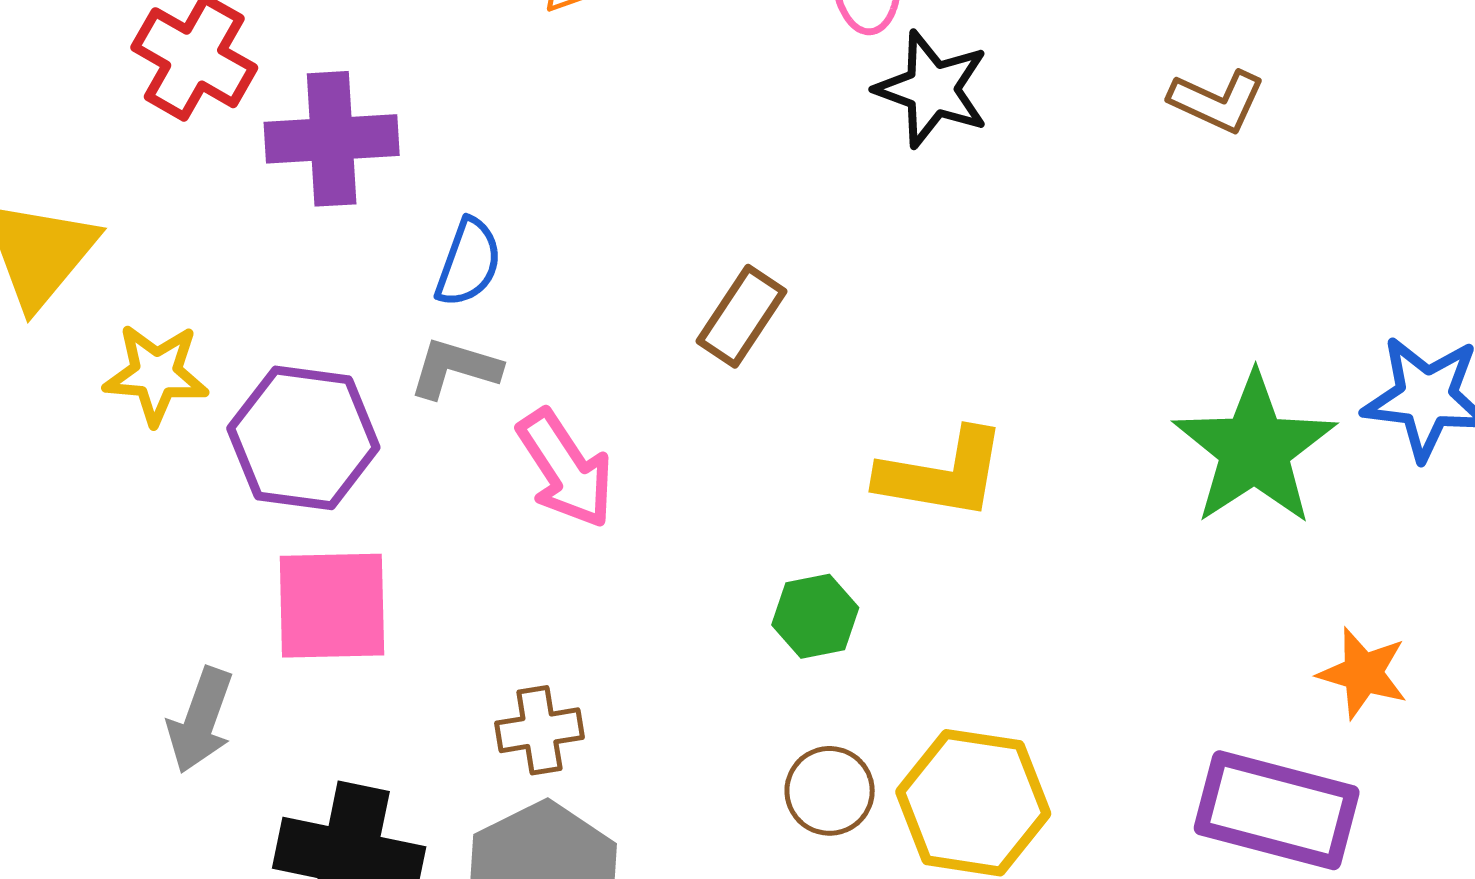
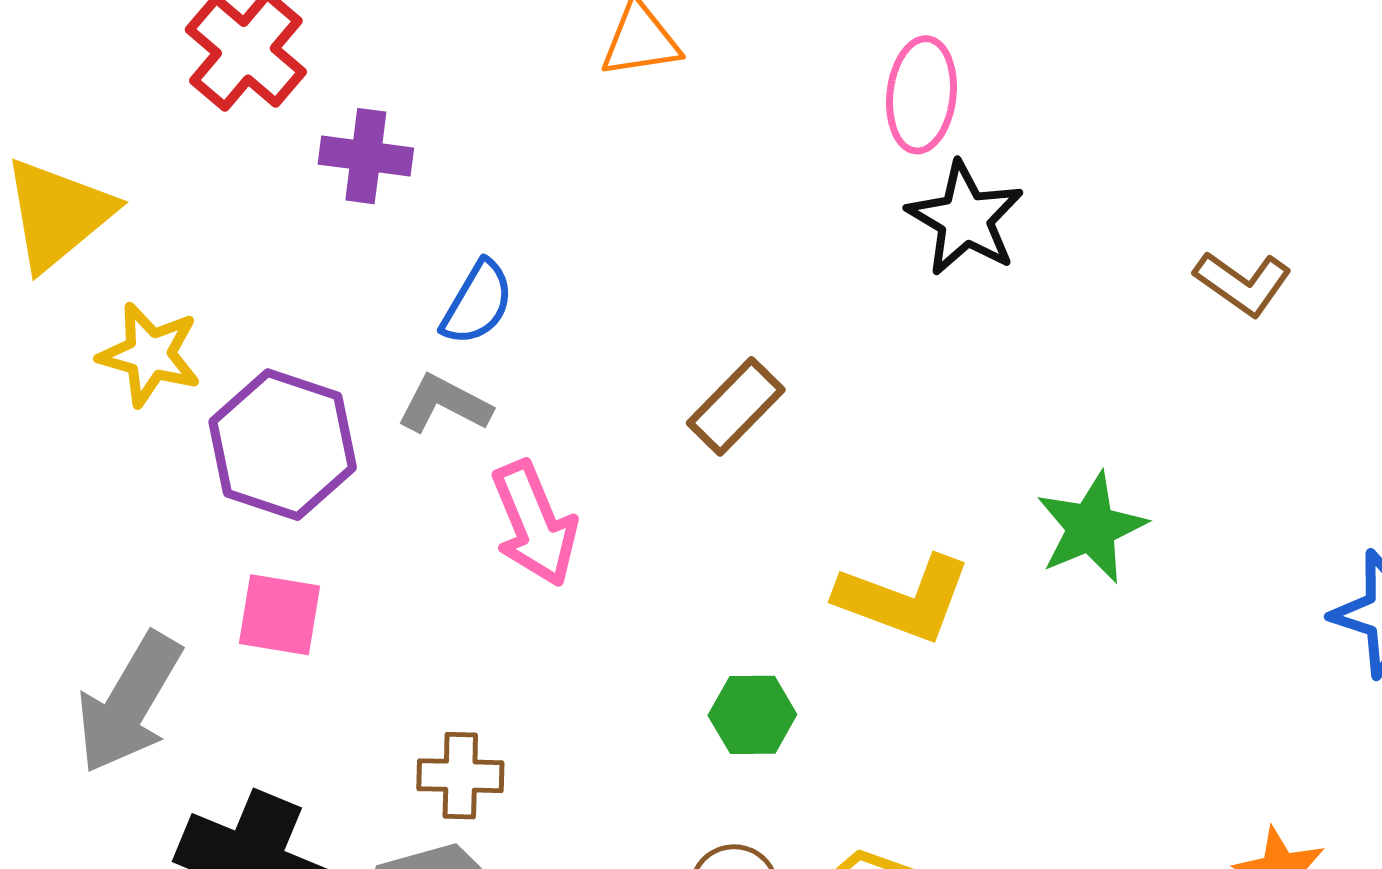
purple cross: (332, 139) -> (366, 156), size x0.7
green star: (1255, 449) -> (1091, 528), moved, size x0.7
pink square: (332, 606) -> (280, 615), size x0.7
gray arrow: (200, 720) -> (129, 703), size x1.4

